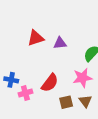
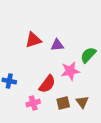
pink star: (82, 78) -> (70, 71), moved
pink cross: (25, 93) -> (33, 103), moved

